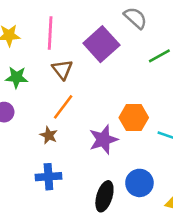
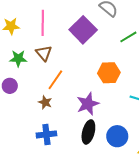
brown triangle: (62, 69) -> (44, 53), moved
orange hexagon: (134, 118) -> (109, 73), moved
black ellipse: (104, 196) -> (88, 132), moved

